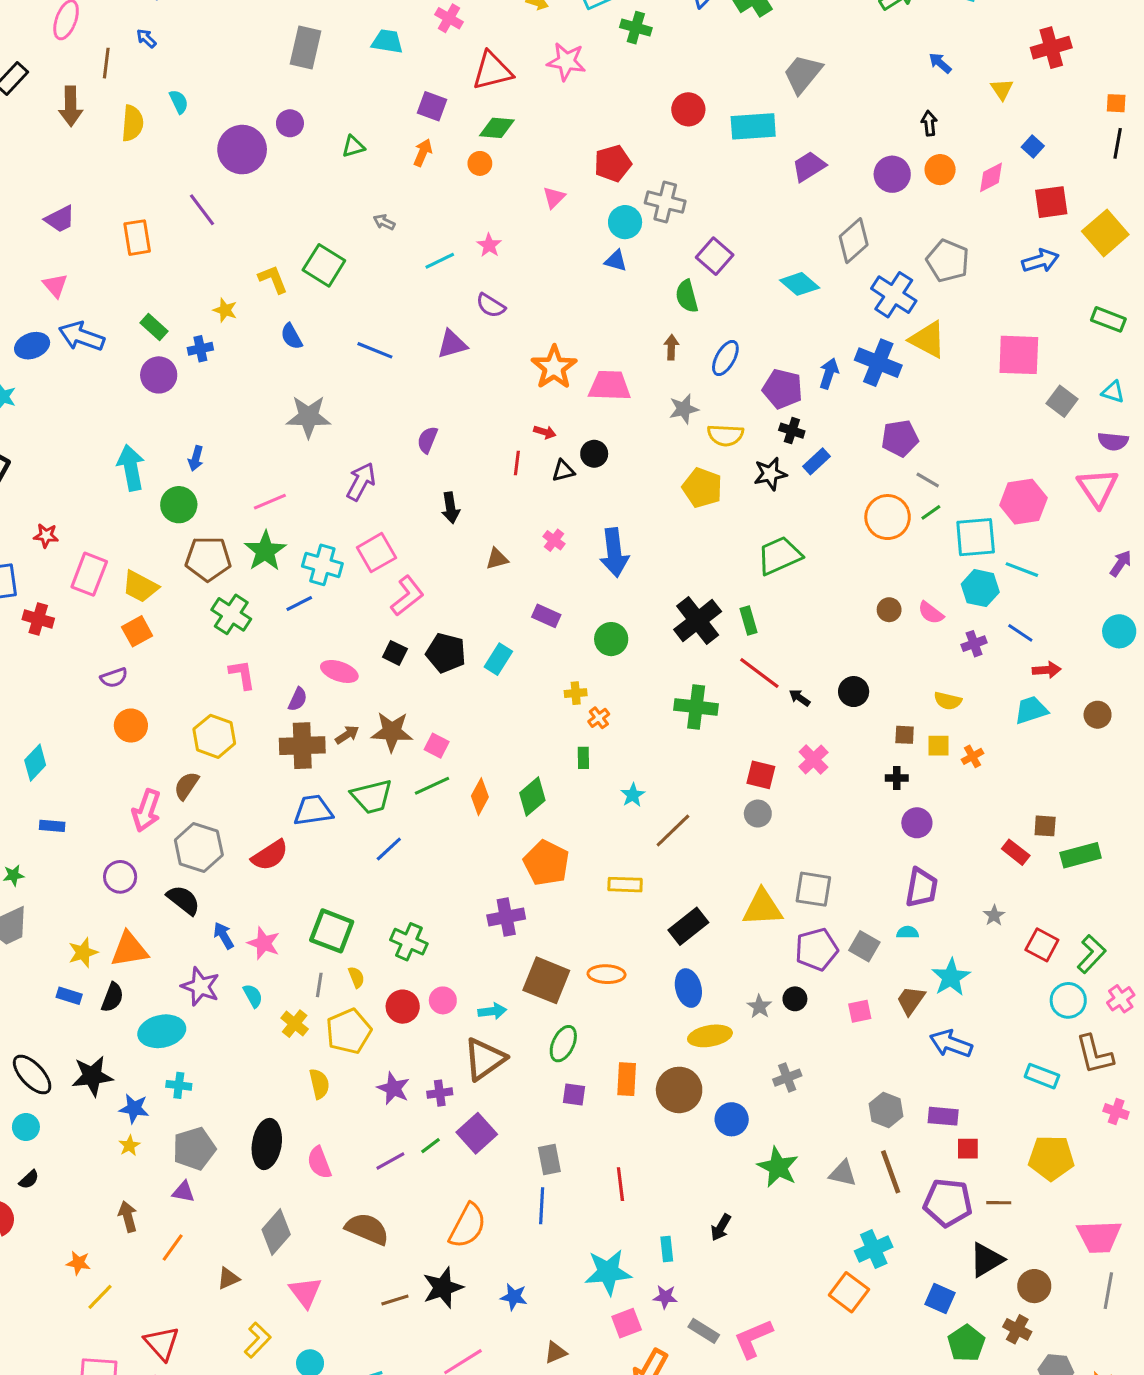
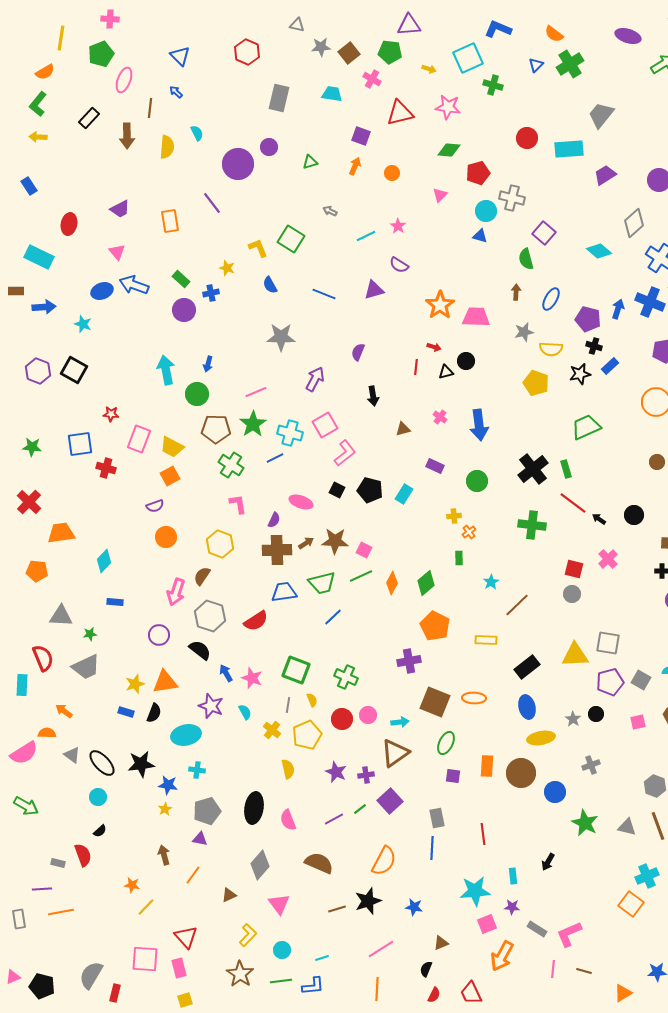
green diamond: (497, 128) -> (449, 150), moved

